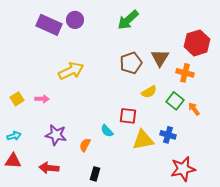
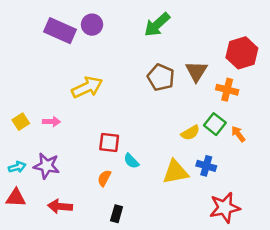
brown pentagon: (131, 63) -> (161, 77), turned -30
yellow semicircle: (149, 92) -> (190, 133), moved
red square: (128, 116) -> (109, 143), moved
purple star: (56, 135) -> (47, 166), moved

